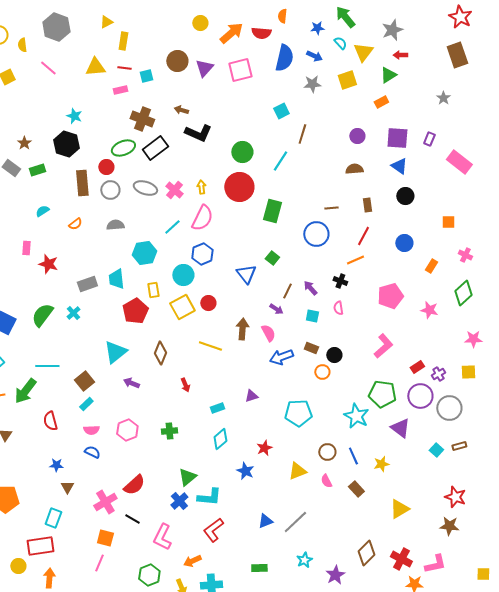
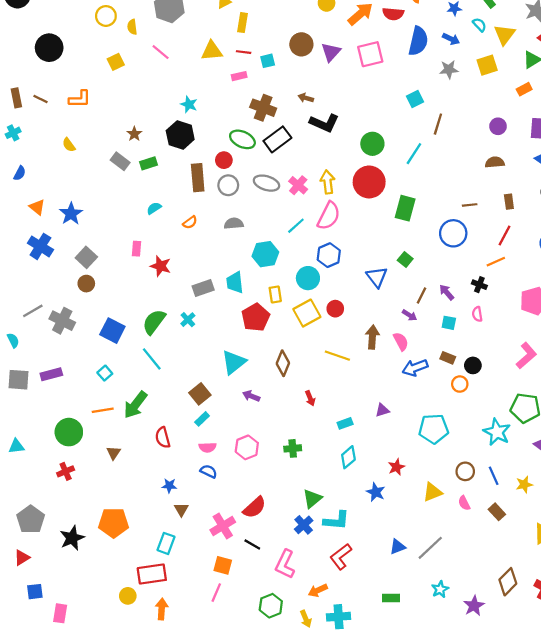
green ellipse: (123, 148) -> (242, 139), turned 45
yellow arrow: (201, 187) -> (328, 182), size x1.5
cyan line: (47, 366) -> (152, 359), moved, turned 50

